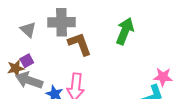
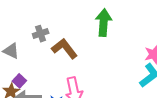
gray cross: (62, 22) -> (41, 34), size x0.6

